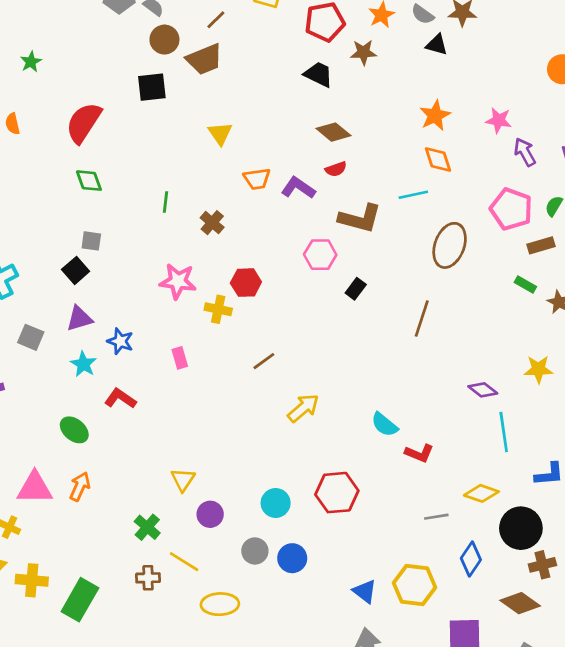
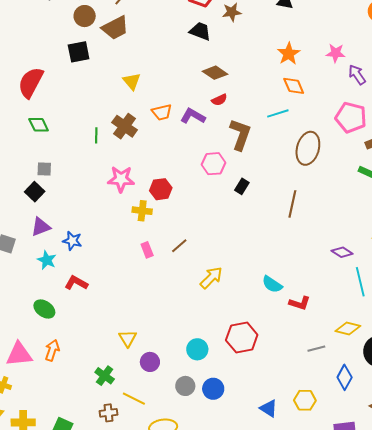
brown L-shape: (360, 218) -> (240, 134), turned -80
brown cross: (212, 223) -> (125, 126), moved, size x1.4
pink star: (178, 281) -> (121, 179), moved
pink rectangle: (180, 358) -> (147, 250), moved
yellow hexagon: (415, 585) -> (305, 400), size x0.7

